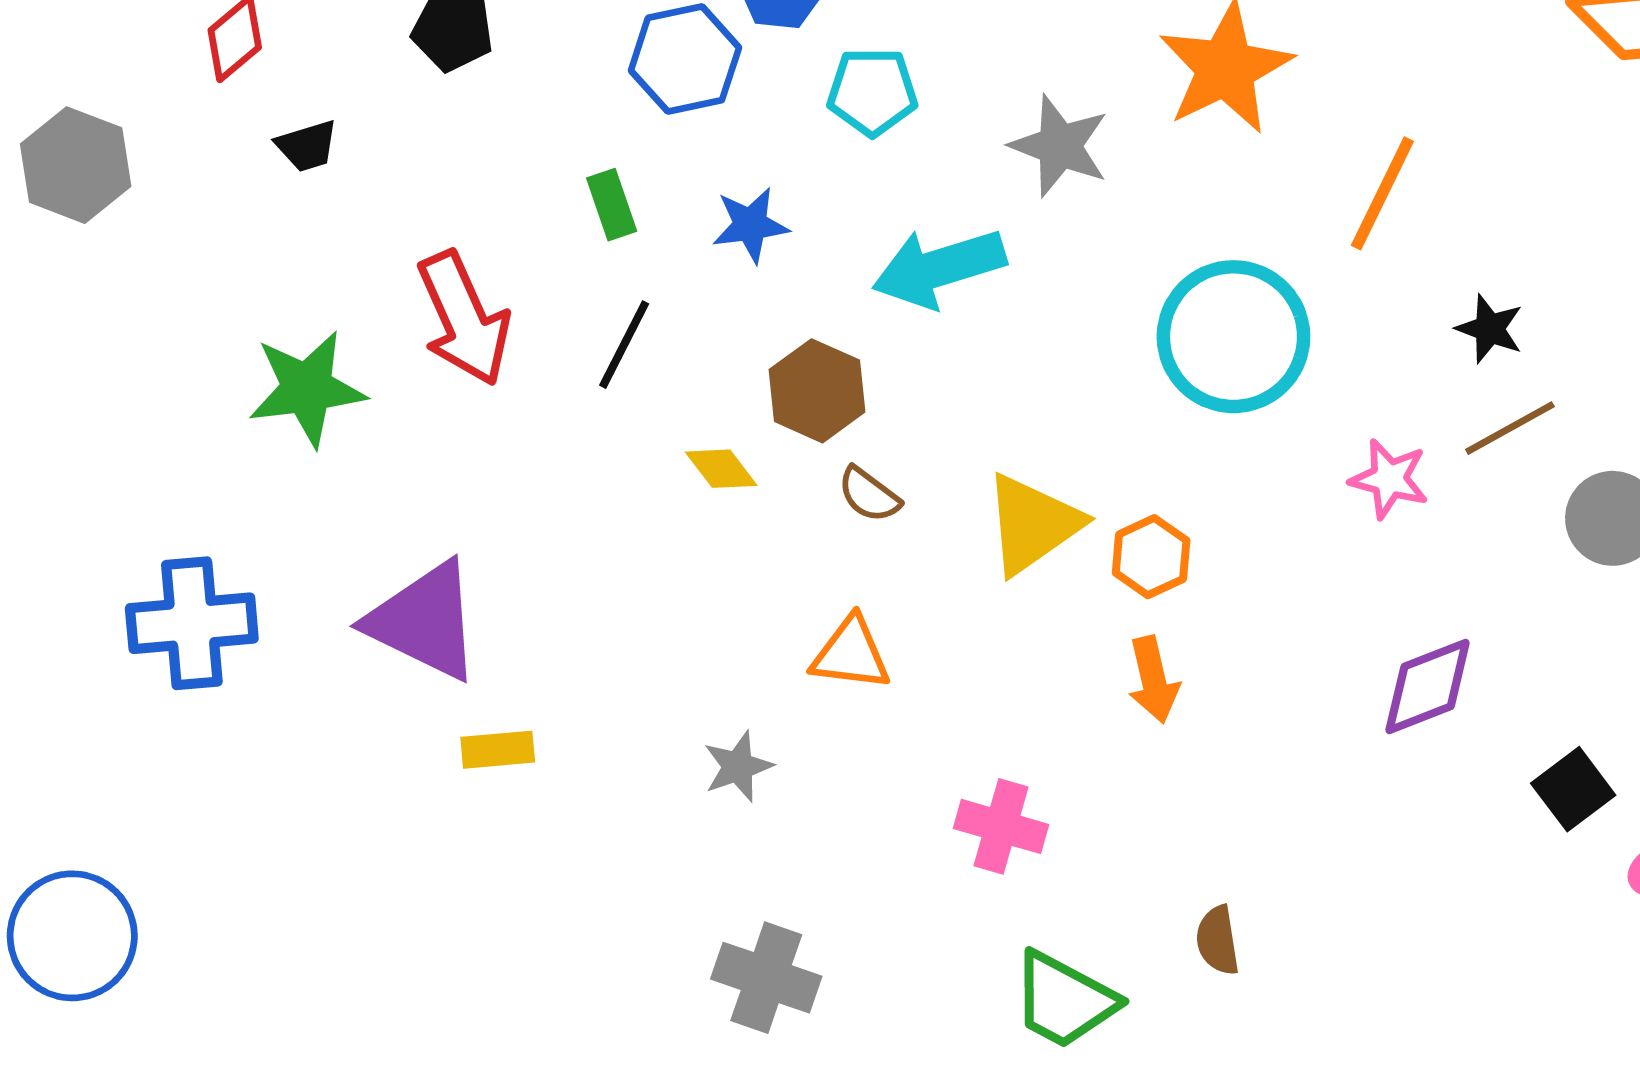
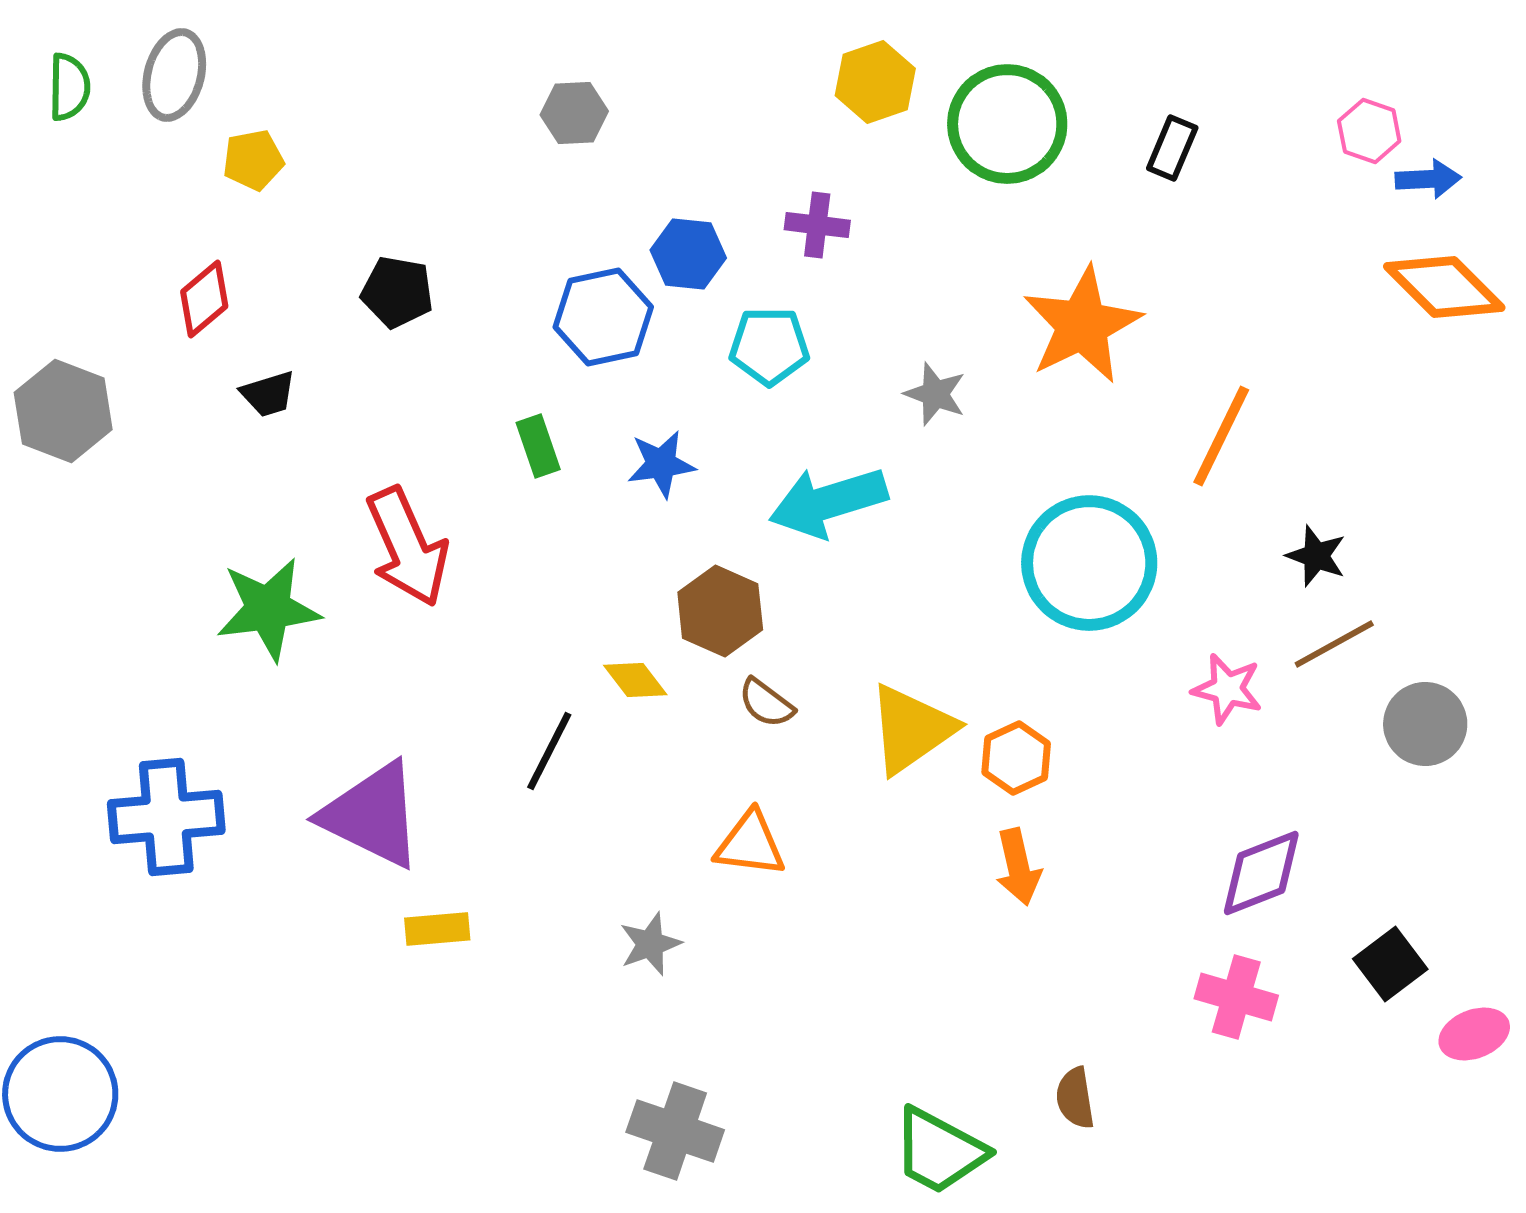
gray star: (1060, 146) -> (935, 394), size x0.7
black line: (624, 345) -> (549, 751), moved
pink cross: (1001, 826) -> (1236, 997), moved

